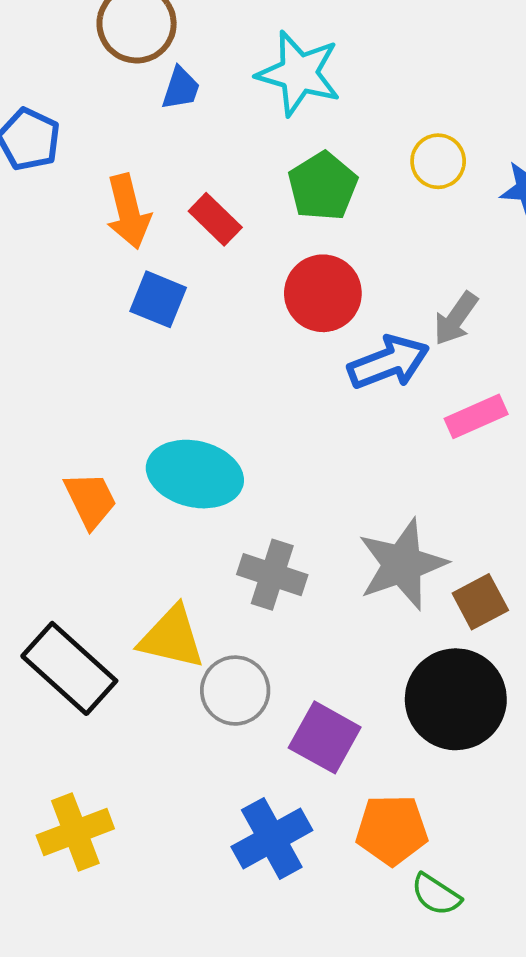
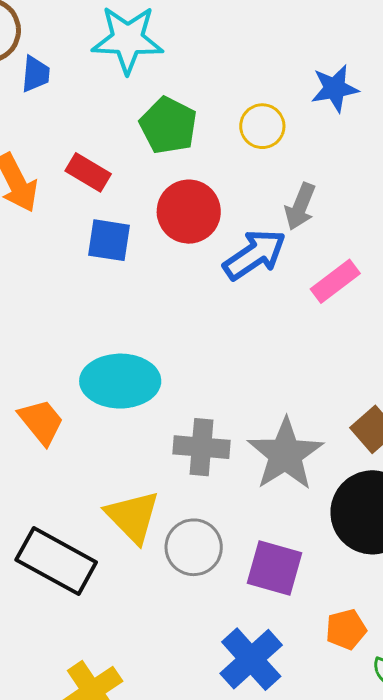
yellow circle: (438, 161) -> (262, 126), moved
blue square: (158, 299) -> (109, 240), moved
gray star: (402, 564) -> (285, 454), moved
yellow triangle: (172, 637) -> (133, 517), turned 46
orange pentagon: (392, 830) -> (346, 629), size x0.7

